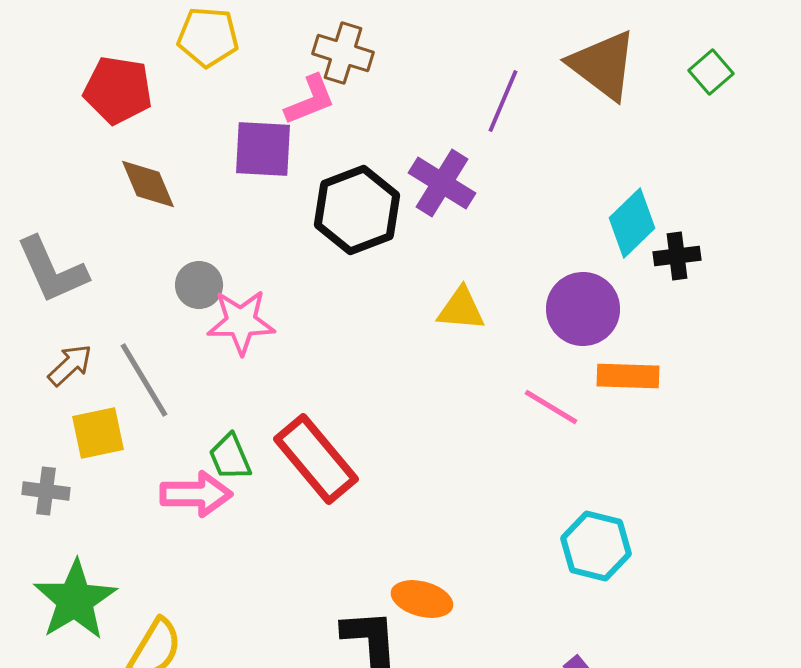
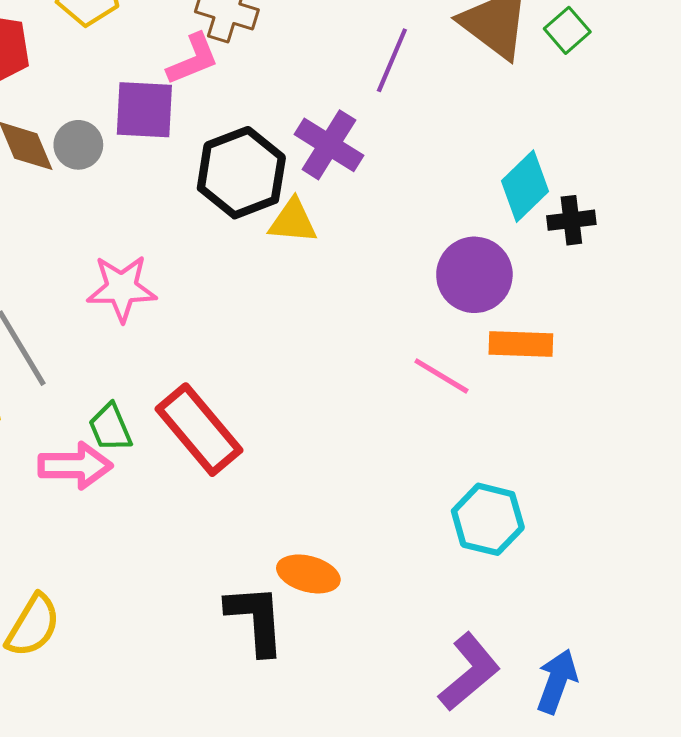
green square: (711, 72) -> (567, 30), moved
gray circle: (199, 285) -> (78, 145), moved
yellow triangle: (461, 309) -> (293, 221), moved

